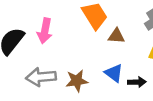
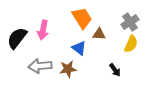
blue triangle: (114, 73) -> (79, 48), moved
black arrow: (137, 82) -> (115, 70), turned 56

